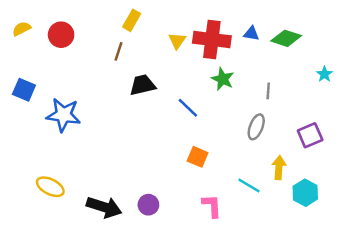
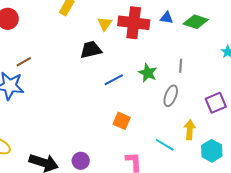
brown line: (119, 51) -> (24, 62), moved, turned 42
green star: (223, 79) -> (148, 73), moved
black trapezoid: (142, 85) -> (91, 50), moved
blue line: (188, 108) -> (114, 80), turned -72

